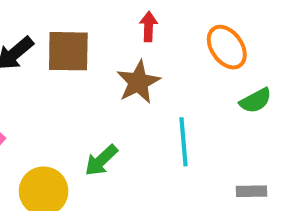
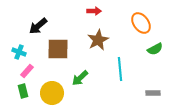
red arrow: (149, 27) -> (94, 11), moved, turned 88
brown square: (68, 51) -> (58, 49), moved

